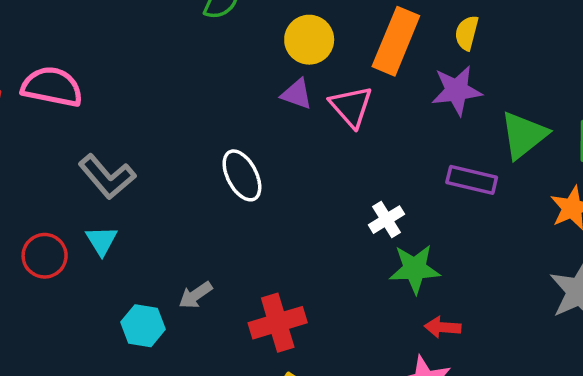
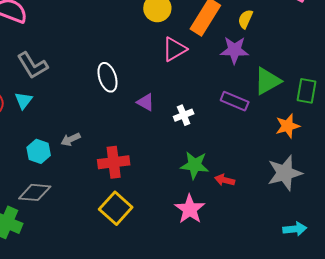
purple triangle: (297, 94) -> (146, 102), moved
pink triangle: (351, 107) -> (174, 49), turned 32
green star: (415, 269) -> (195, 165), moved
red arrow: (443, 327) -> (225, 180), moved

